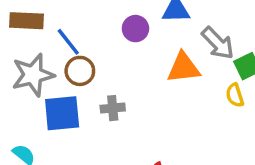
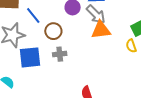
gray arrow: (218, 43) -> (96, 14), moved
brown circle: (80, 71) -> (53, 31), moved

